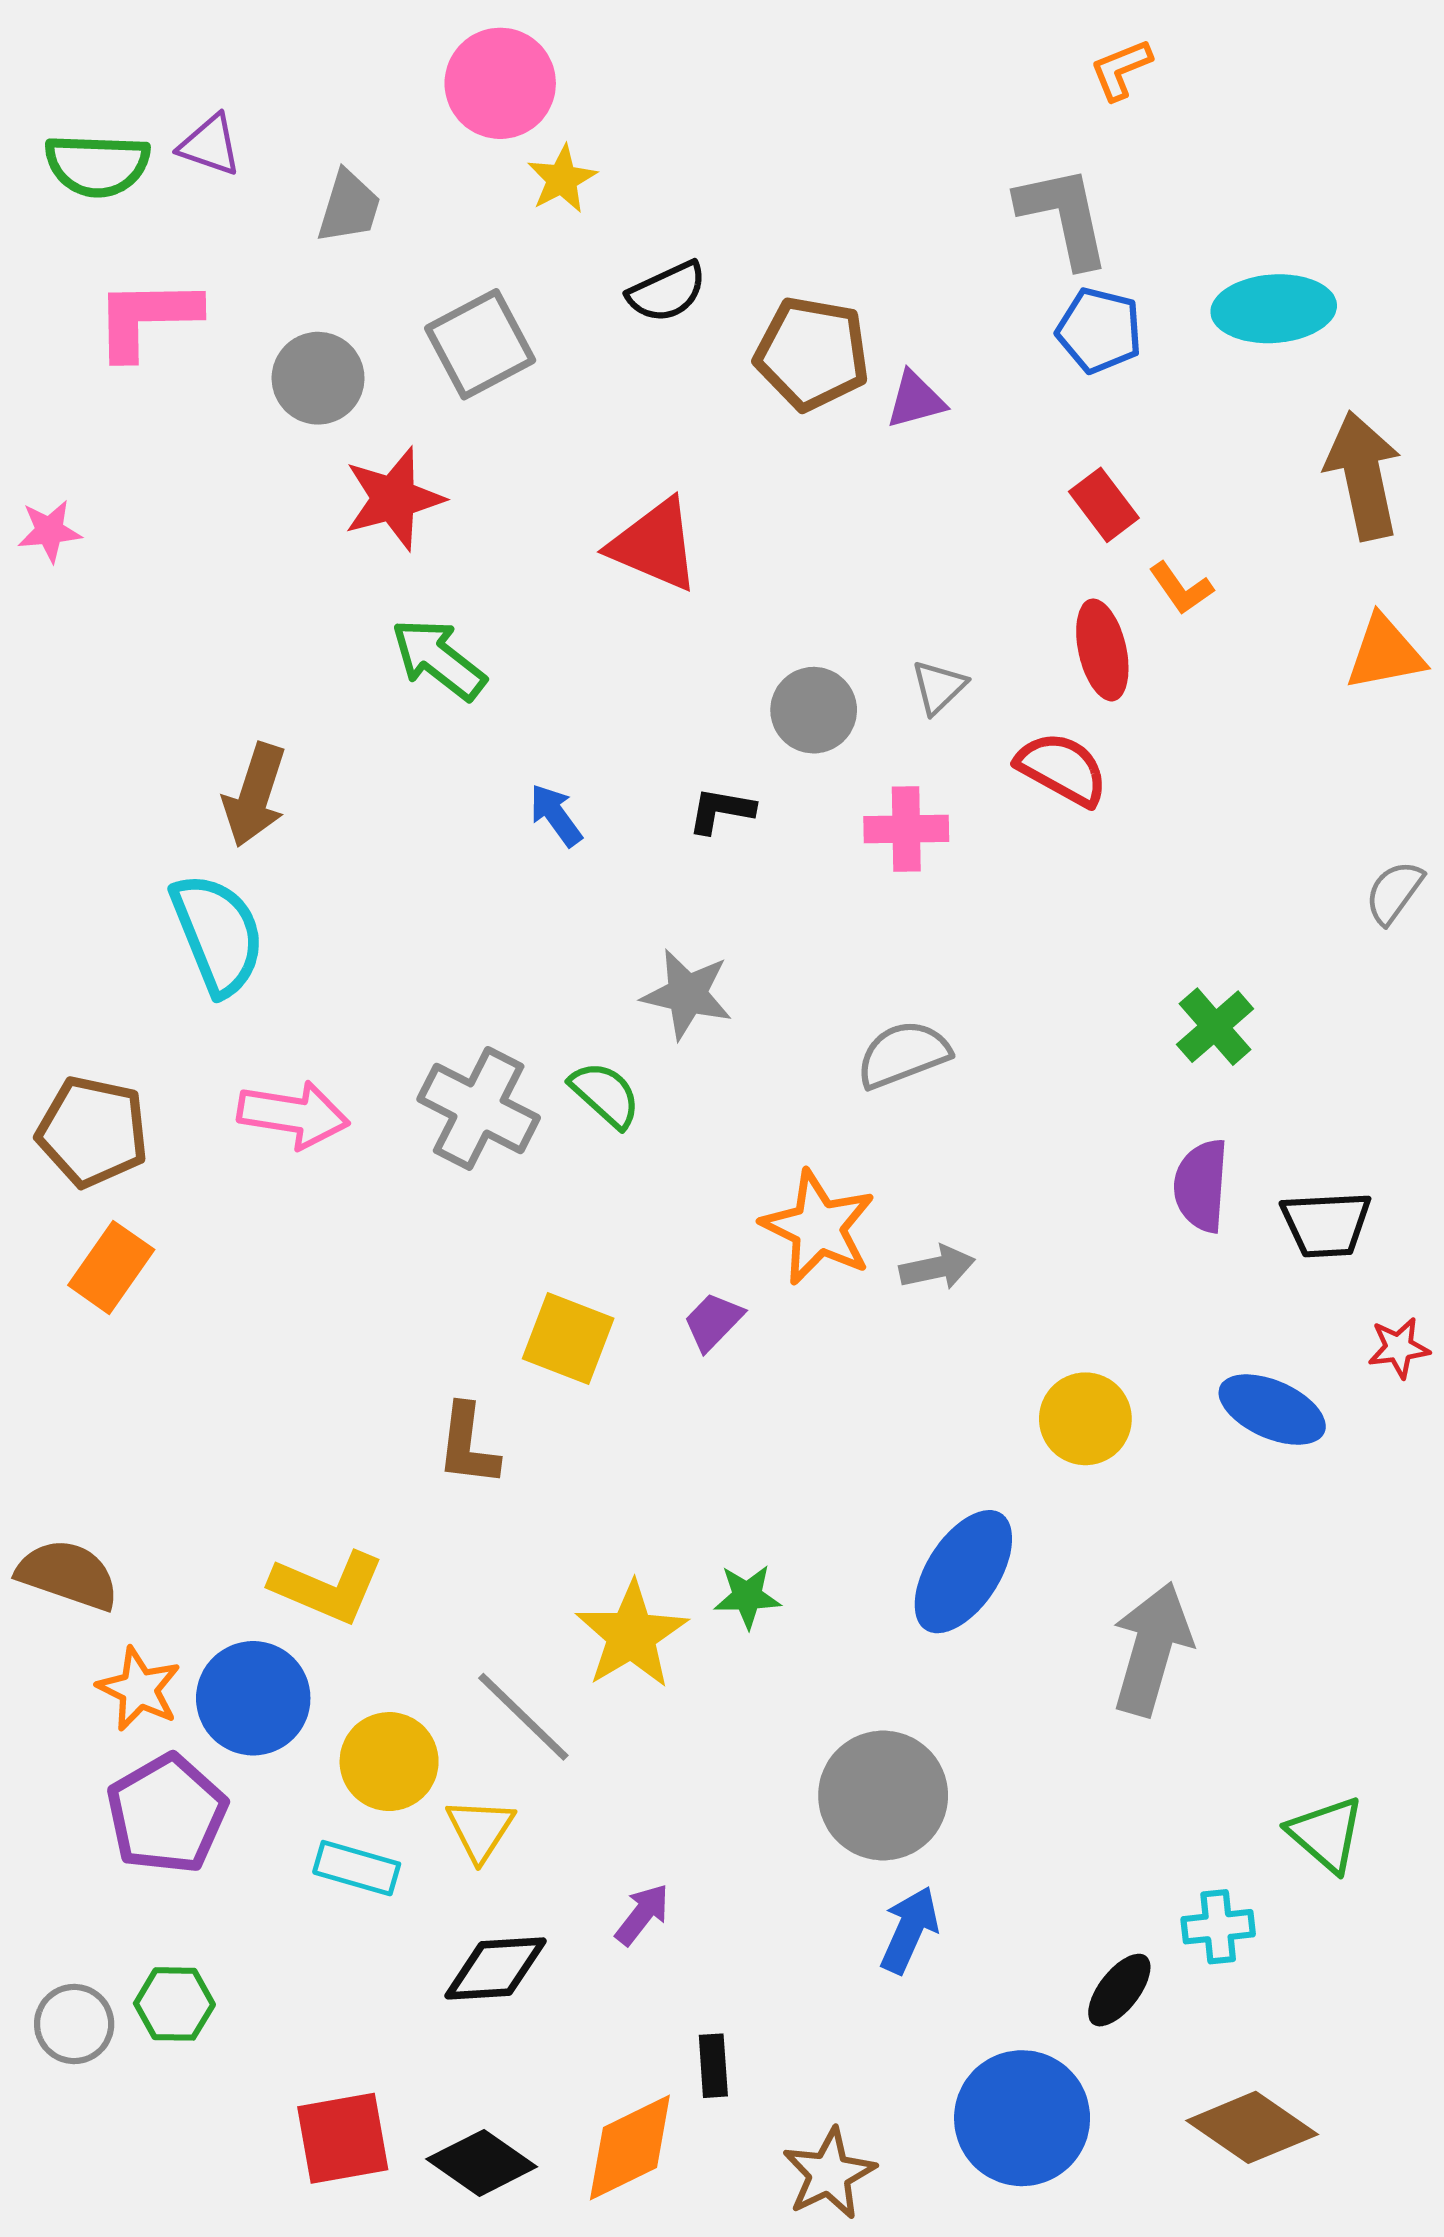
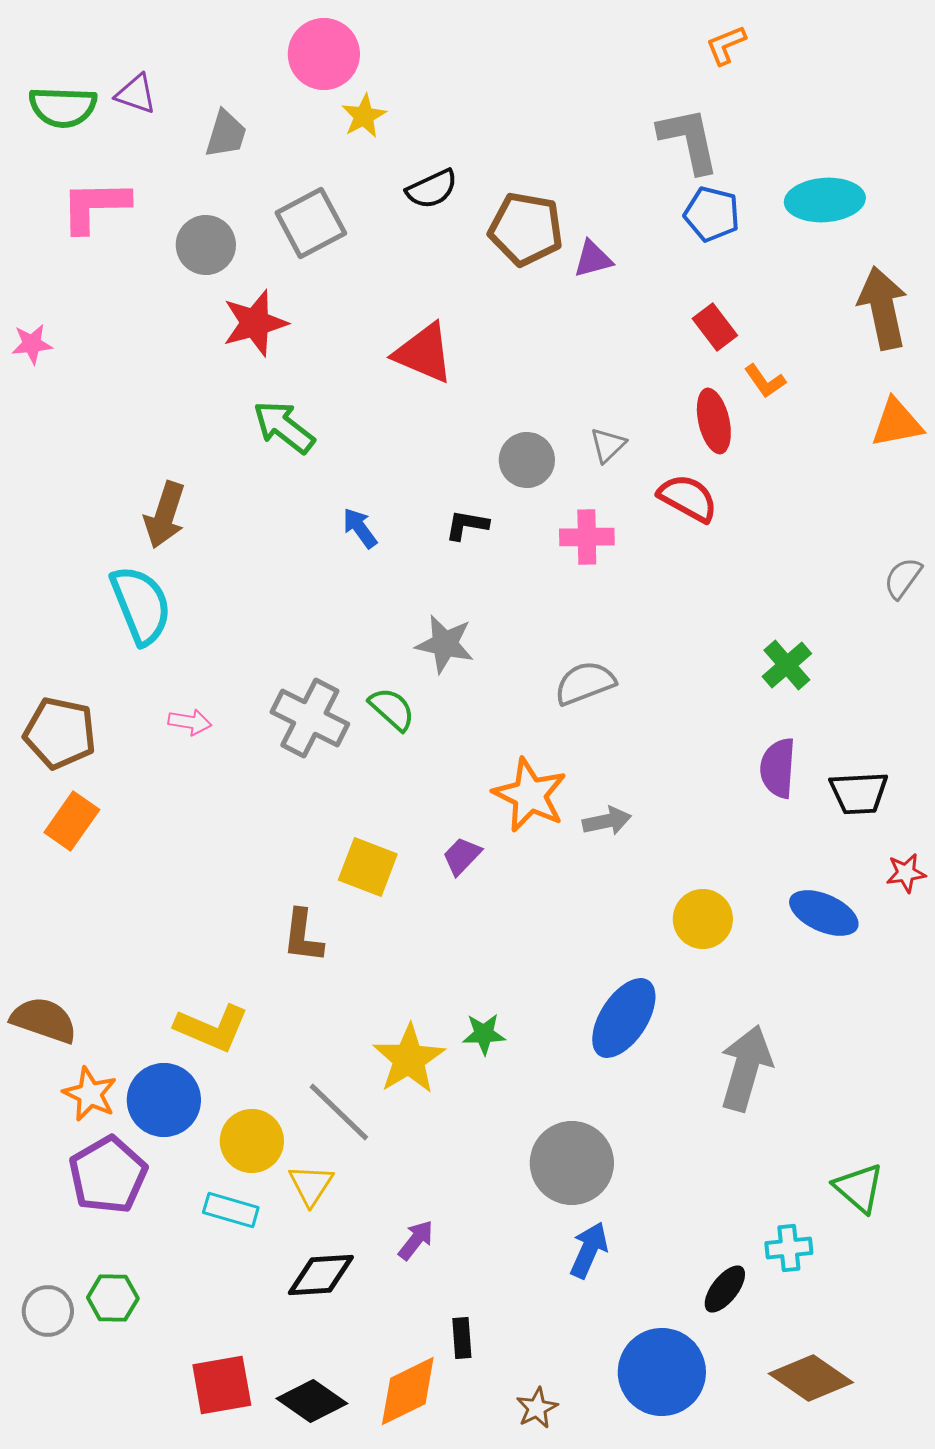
pink arrow: (293, 1115) -> (190, 722), size x0.6
brown star: (829, 2174) -> (537, 1408), size x0.7

